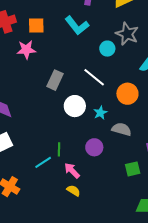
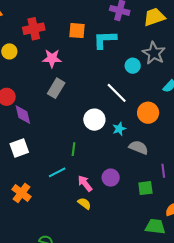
cyan L-shape: (77, 25) -> (105, 40), turned 120
orange square: (36, 26) -> (77, 31), moved
gray rectangle: (55, 80) -> (56, 88), moved
purple circle: (94, 147) -> (111, 178), moved
green line: (59, 149) -> (73, 149), moved

